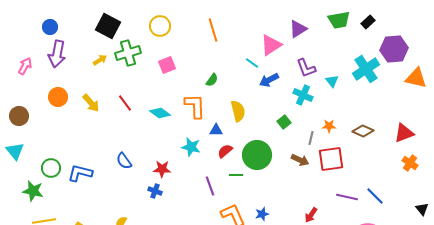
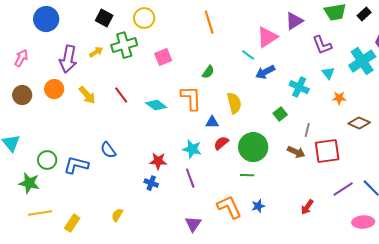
black square: (108, 26) -> (104, 18), size x0.7
yellow circle: (160, 26) -> (144, 18), moved
blue circle: (50, 27) -> (46, 19), size x1.6
purple arrow: (57, 54) -> (68, 59), moved
purple L-shape: (306, 68) -> (322, 45), moved
brown circle: (19, 116) -> (22, 95), moved
orange star: (329, 126) -> (339, 98), moved
cyan star: (191, 147) -> (192, 149), moved
blue semicircle: (124, 161) -> (108, 150), moved
green line: (236, 175) -> (247, 175), moved
purple line: (210, 186) -> (190, 178), moved
purple line: (347, 197) -> (343, 189), turned -45

